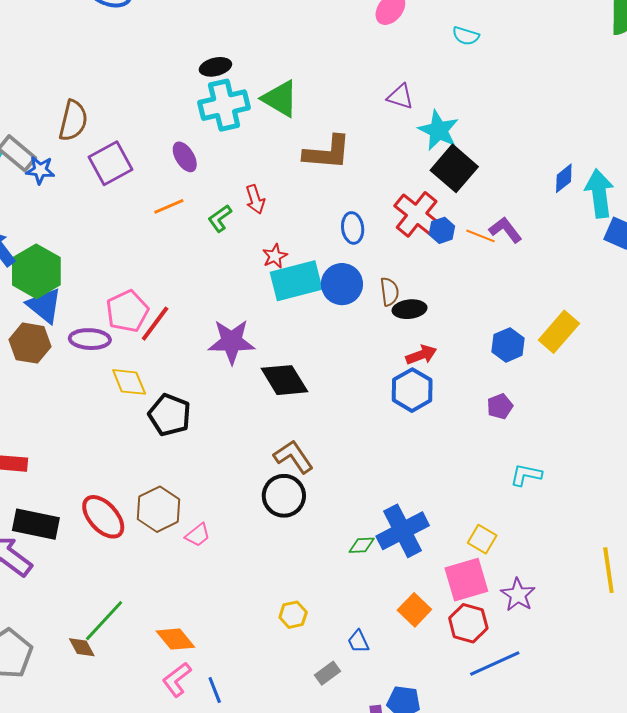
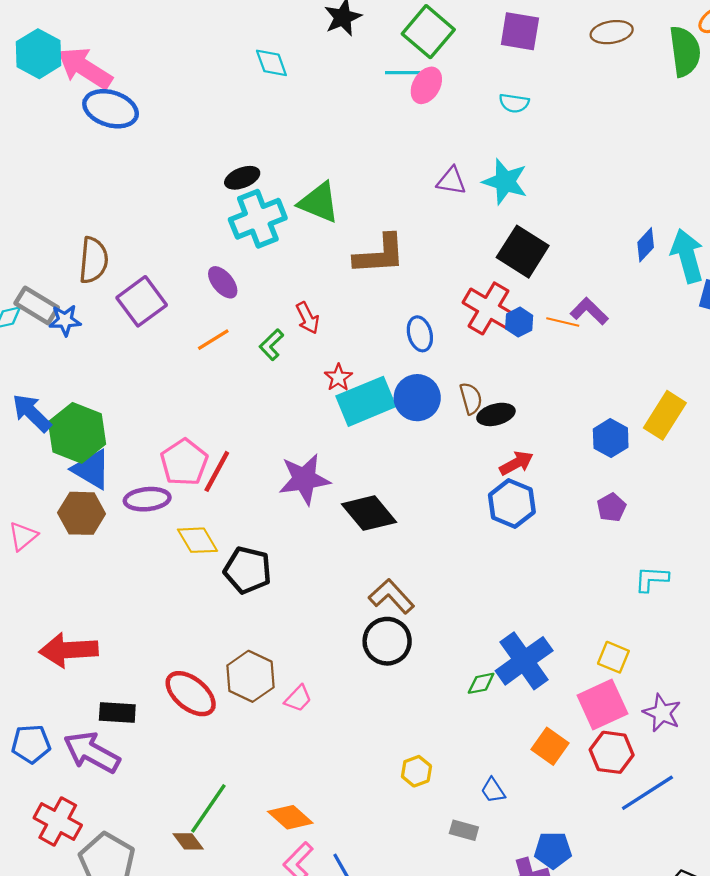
cyan star: (439, 130) -> (505, 182), moved
black rectangle: (36, 524) -> (117, 712), size x0.7
gray rectangle: (327, 673) -> (464, 830), turned 60

